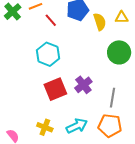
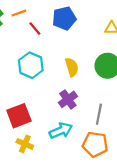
yellow semicircle: (100, 22) -> (72, 67), moved
red square: (55, 89) -> (19, 116), moved
cyan arrow: (77, 126) -> (61, 131), moved

